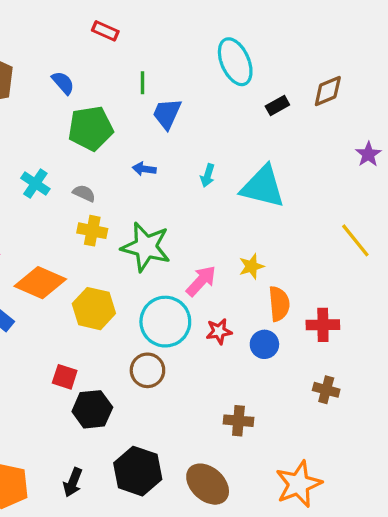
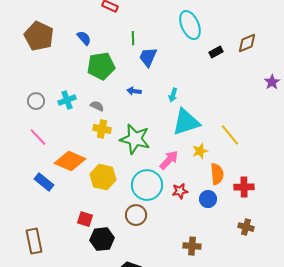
cyan cross: (35, 184) -> (67, 100), turned 36
cyan triangle: (263, 187) -> (186, 122), moved, turned -32
yellow line: (355, 240) -> (230, 135), moved

